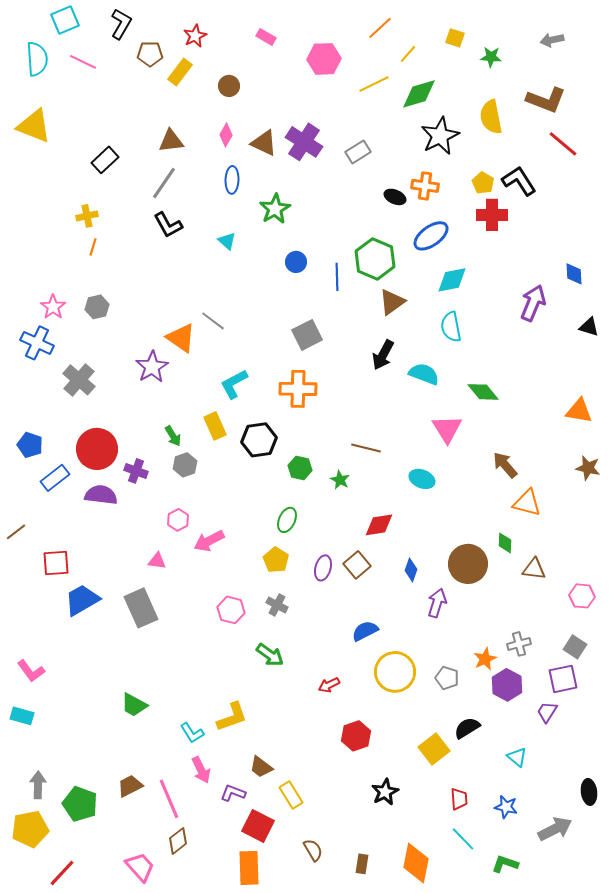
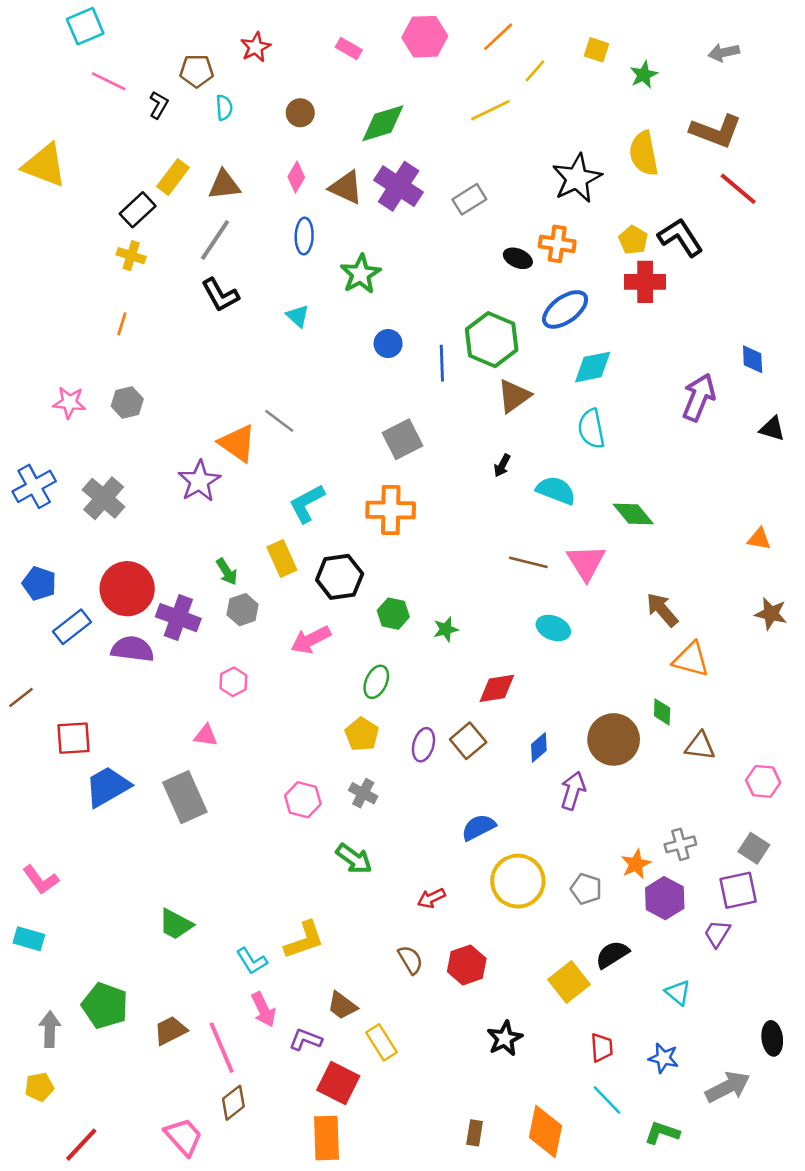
black L-shape: (121, 24) -> (159, 105), moved, size x0.7
green star: (491, 57) -> (644, 75), turned -30
cyan semicircle: (37, 59) -> (224, 108), moved, size x0.6
pink hexagon: (324, 59) -> (425, 37), moved
yellow rectangle: (180, 72) -> (173, 177), moved
green diamond: (419, 94) -> (383, 123), moved
yellow cross: (87, 216) -> (131, 256), moved, turned 30
pink star: (53, 307) -> (69, 403), turned -30
blue cross: (37, 343) -> (34, 486), moved, turned 36
black arrow: (383, 355) -> (502, 465), size x0.6
orange triangle: (579, 411) -> (759, 539), size x0.7
brown line: (366, 448) -> (528, 562), moved
purple cross: (136, 471) -> (178, 618), size x1.4
green star: (340, 480) -> (446, 629), turned 30
pink arrow: (209, 541) -> (311, 640), moved
blue diamond: (411, 570) -> (539, 747), turned 30
green pentagon: (80, 804) -> (105, 1006), moved
yellow pentagon: (30, 829) -> (39, 1087), size x0.6
brown semicircle: (313, 850) -> (410, 960), moved

